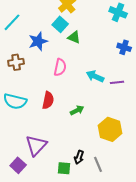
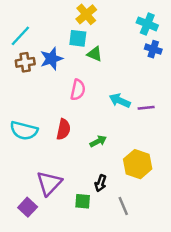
cyan square: (60, 24) -> (78, 38), turned -35
blue cross: (124, 47) -> (153, 49), moved
brown cross: (16, 62) -> (25, 62), moved
black arrow: (79, 157) -> (101, 183), moved
green square: (64, 168) -> (83, 201), moved

